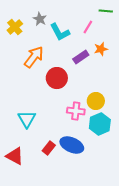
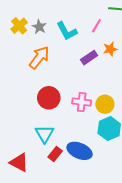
gray star: (40, 19) -> (39, 27), moved
red circle: (57, 78) -> (49, 98), moved
pink cross: (76, 111) -> (82, 102), moved
cyan triangle: (27, 119) -> (45, 134), moved

